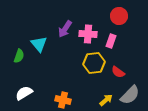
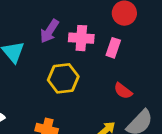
yellow hexagon: (94, 63) -> (63, 78), moved

